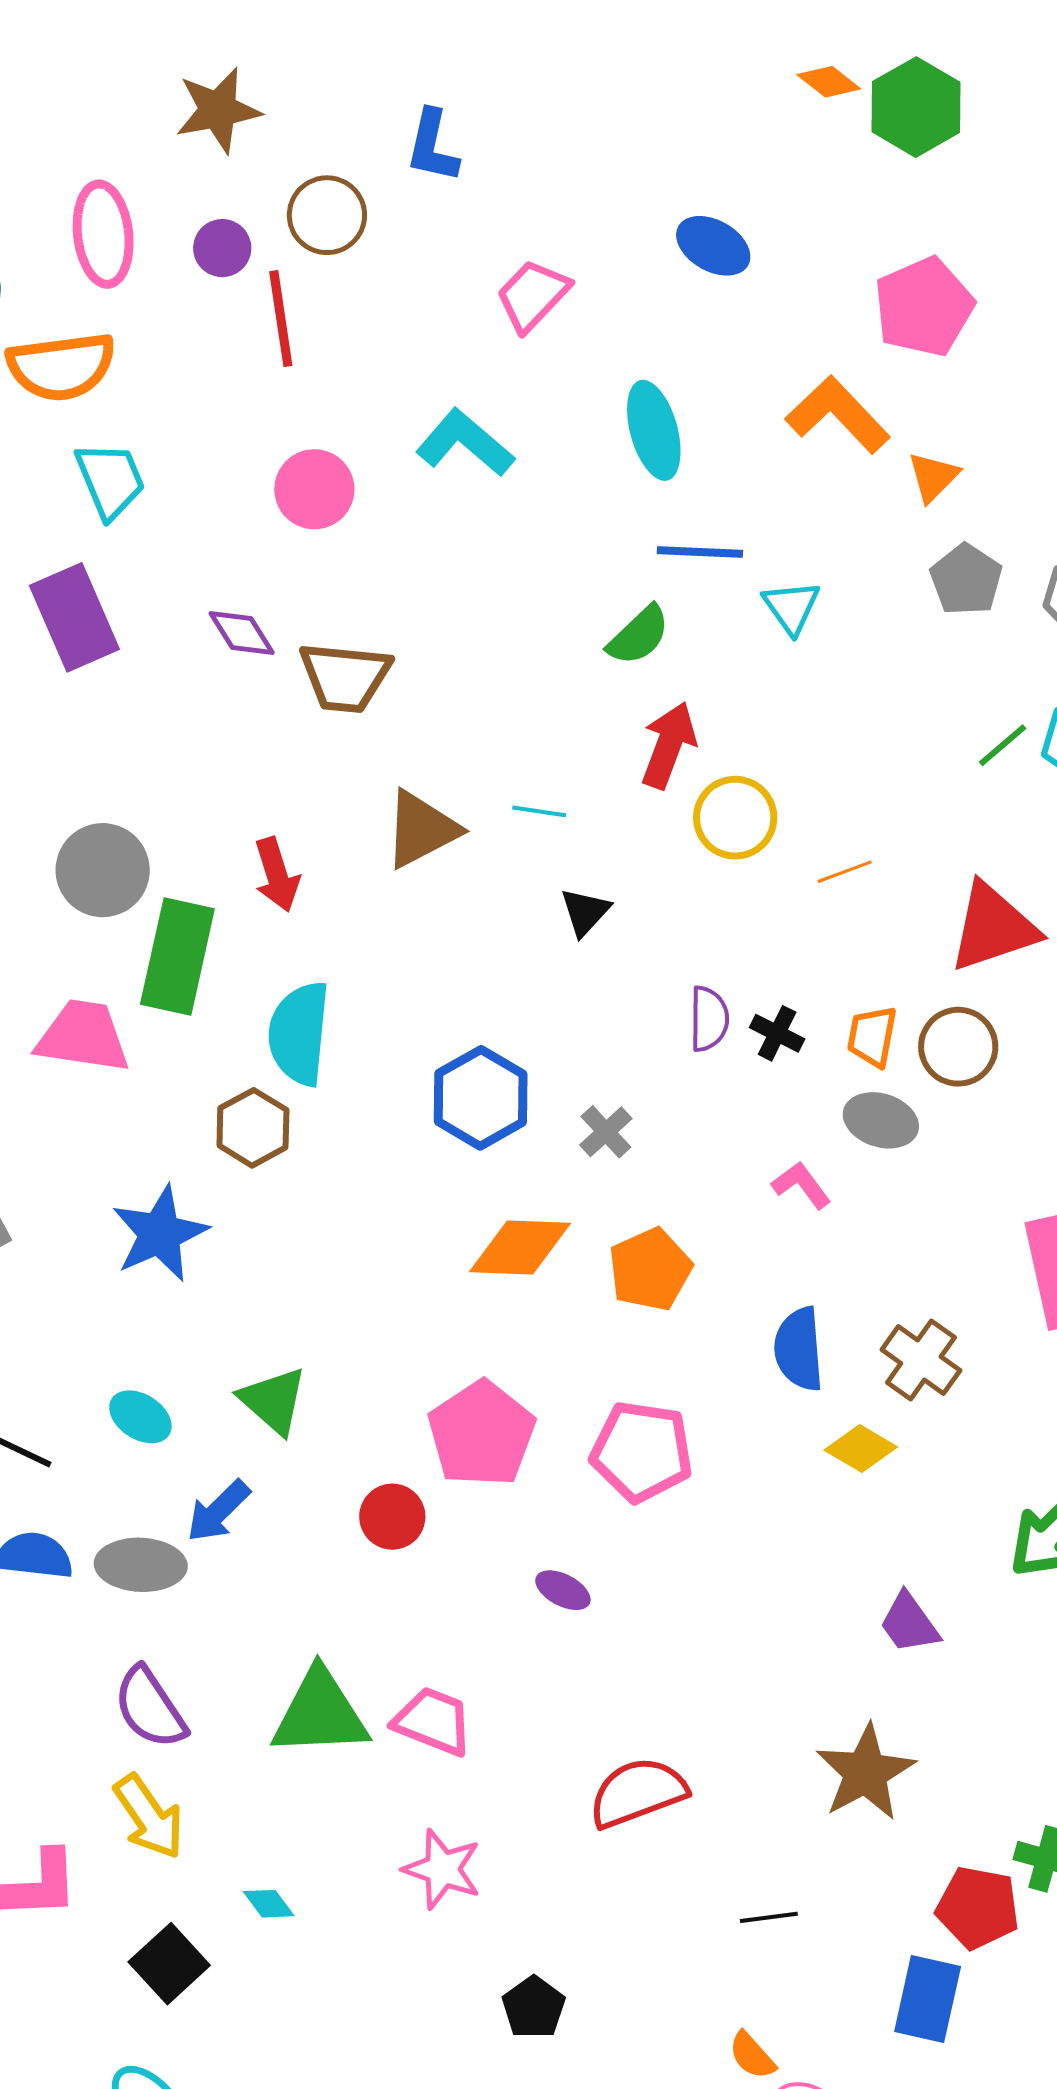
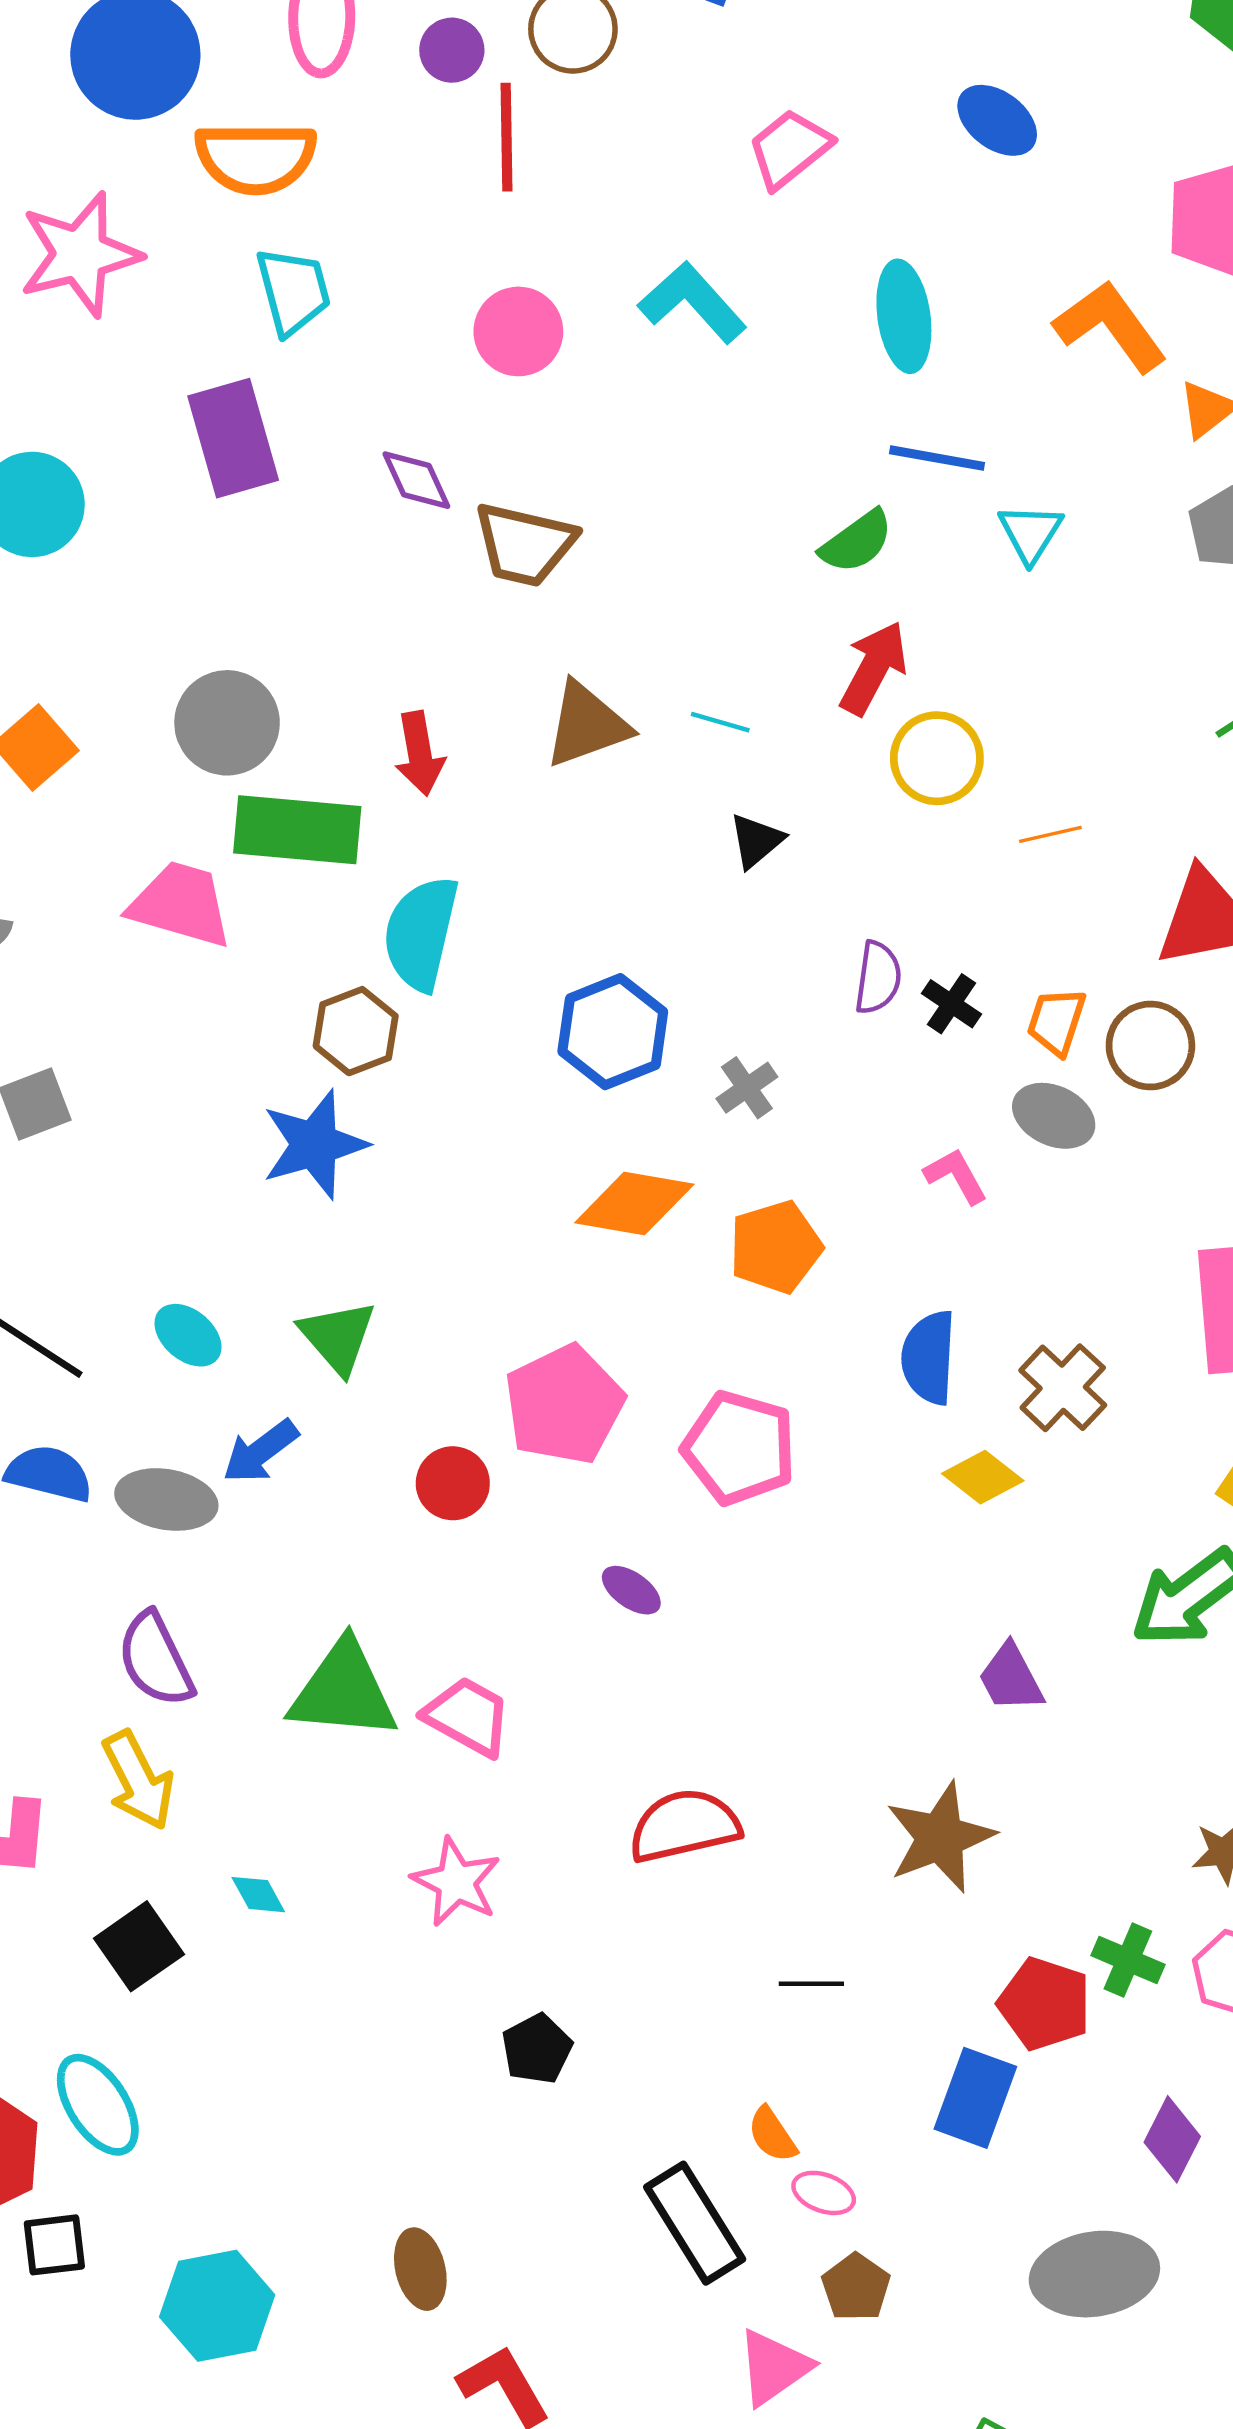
green rectangle: (177, 956) -> (297, 830), turned 75
blue star: (160, 1234) -> (314, 1144), moved

